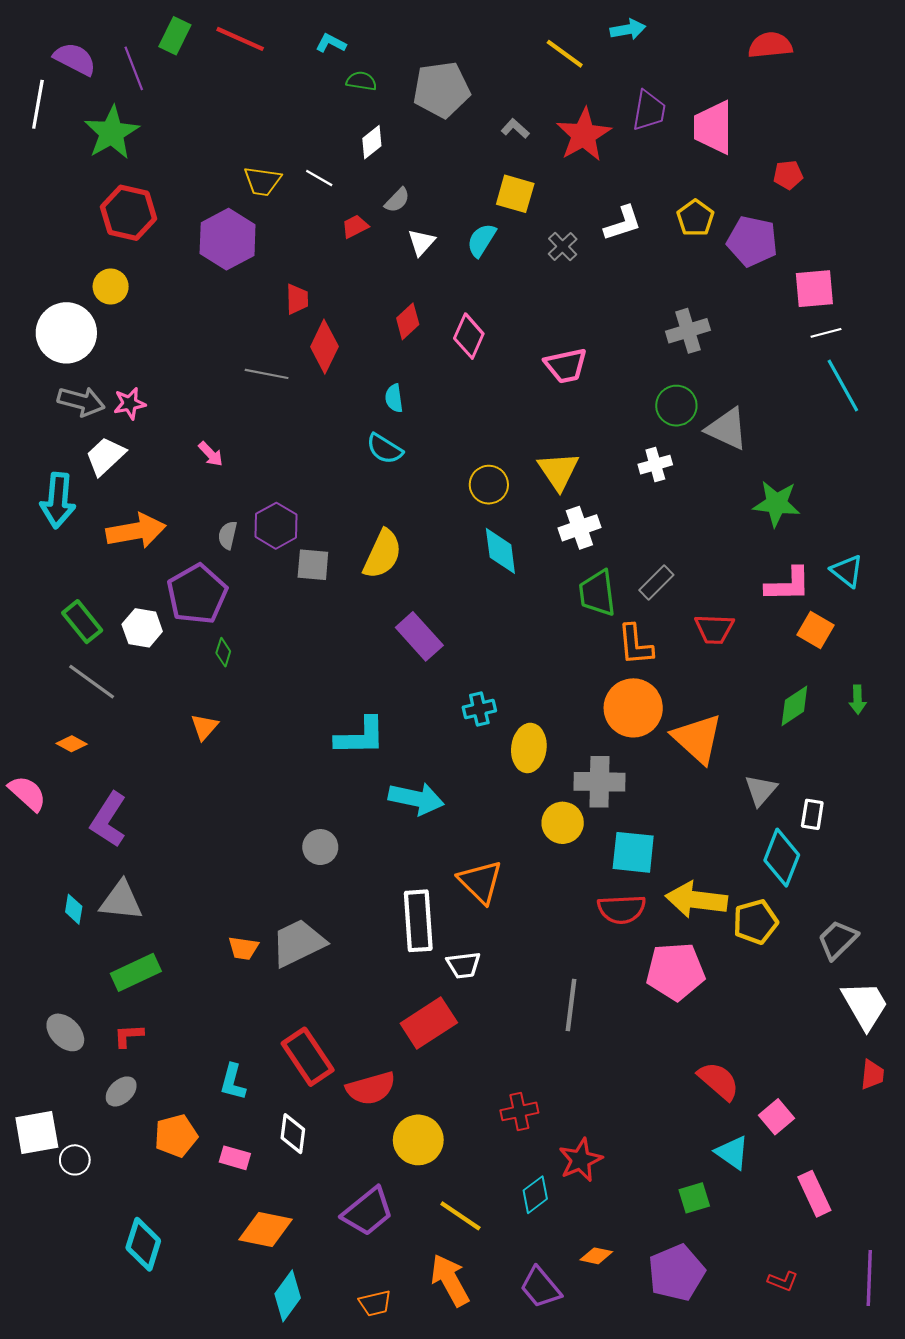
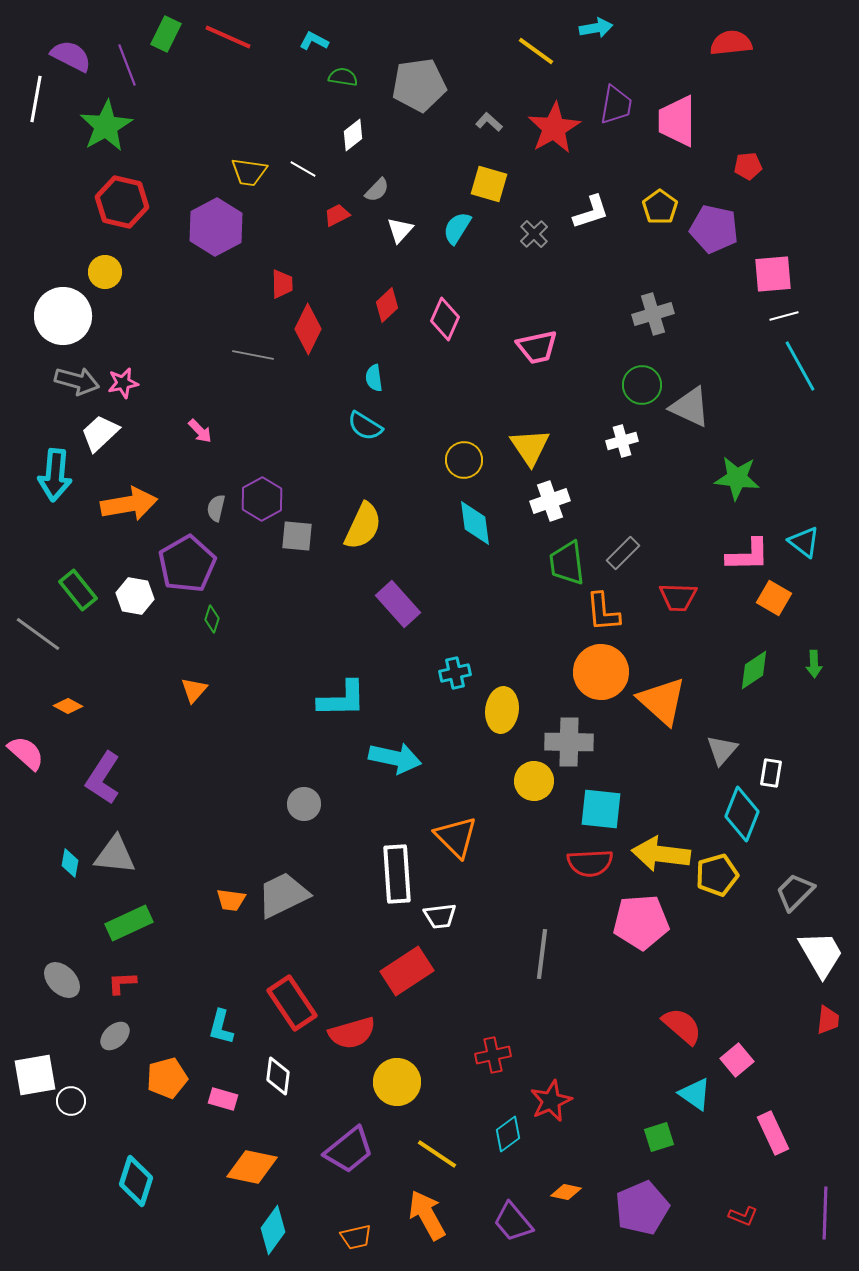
gray line: (92, 682) -> (38, 634), moved

